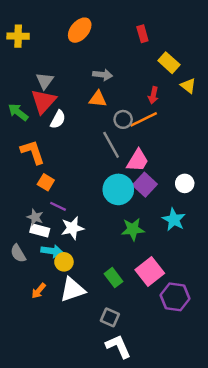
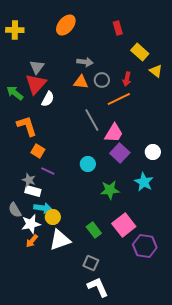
gray circle: (123, 119) -> (102, 80), moved
cyan circle: (118, 189) -> (88, 164), moved, size x0.6
white star: (72, 228) -> (31, 224), moved

